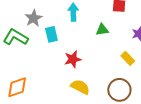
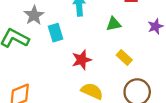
yellow rectangle: (128, 58) -> (124, 58), moved

